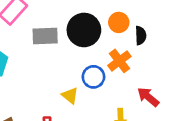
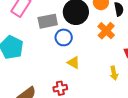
blue circle: (93, 77) -> (64, 37), moved

